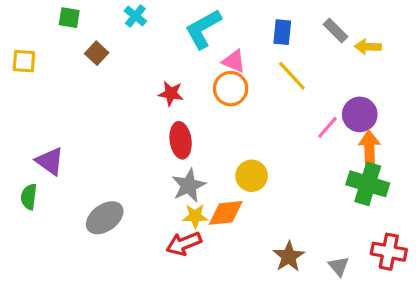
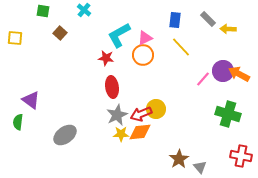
cyan L-shape: (203, 29) -> (119, 35), moved
pink triangle: (234, 61) -> (145, 38), turned -49
orange arrow: (369, 148) -> (239, 74), moved, turned -60
red arrow: (184, 244) -> (141, 114), moved
gray triangle: (339, 266) -> (200, 167), moved

